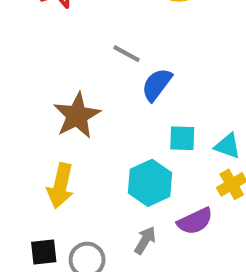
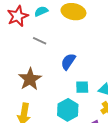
gray line: (126, 54) -> (40, 41), moved

